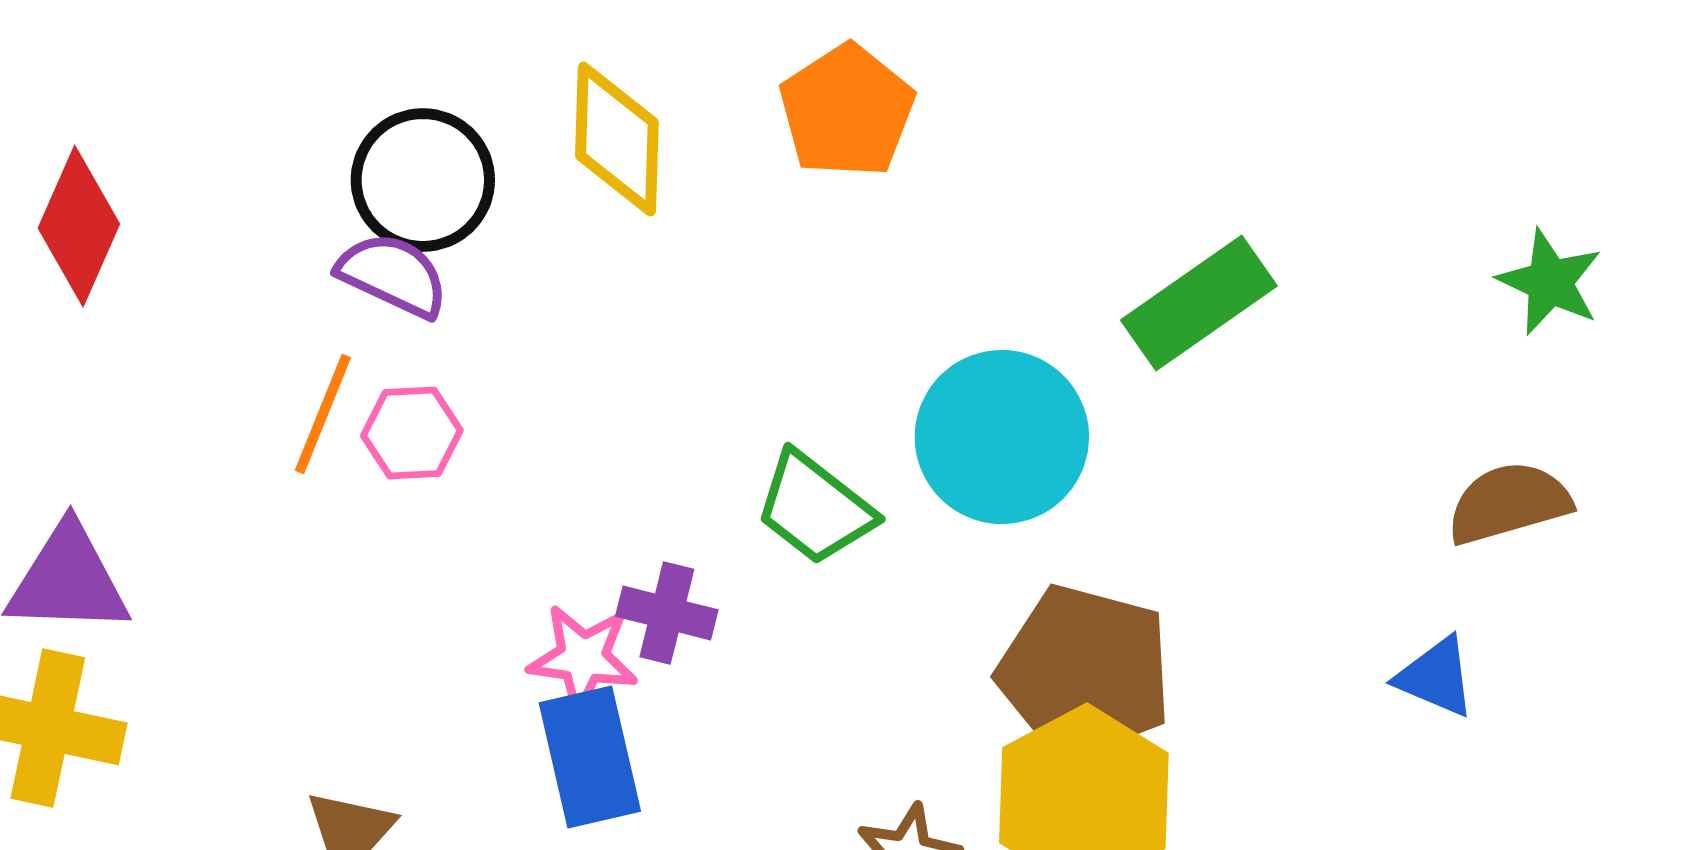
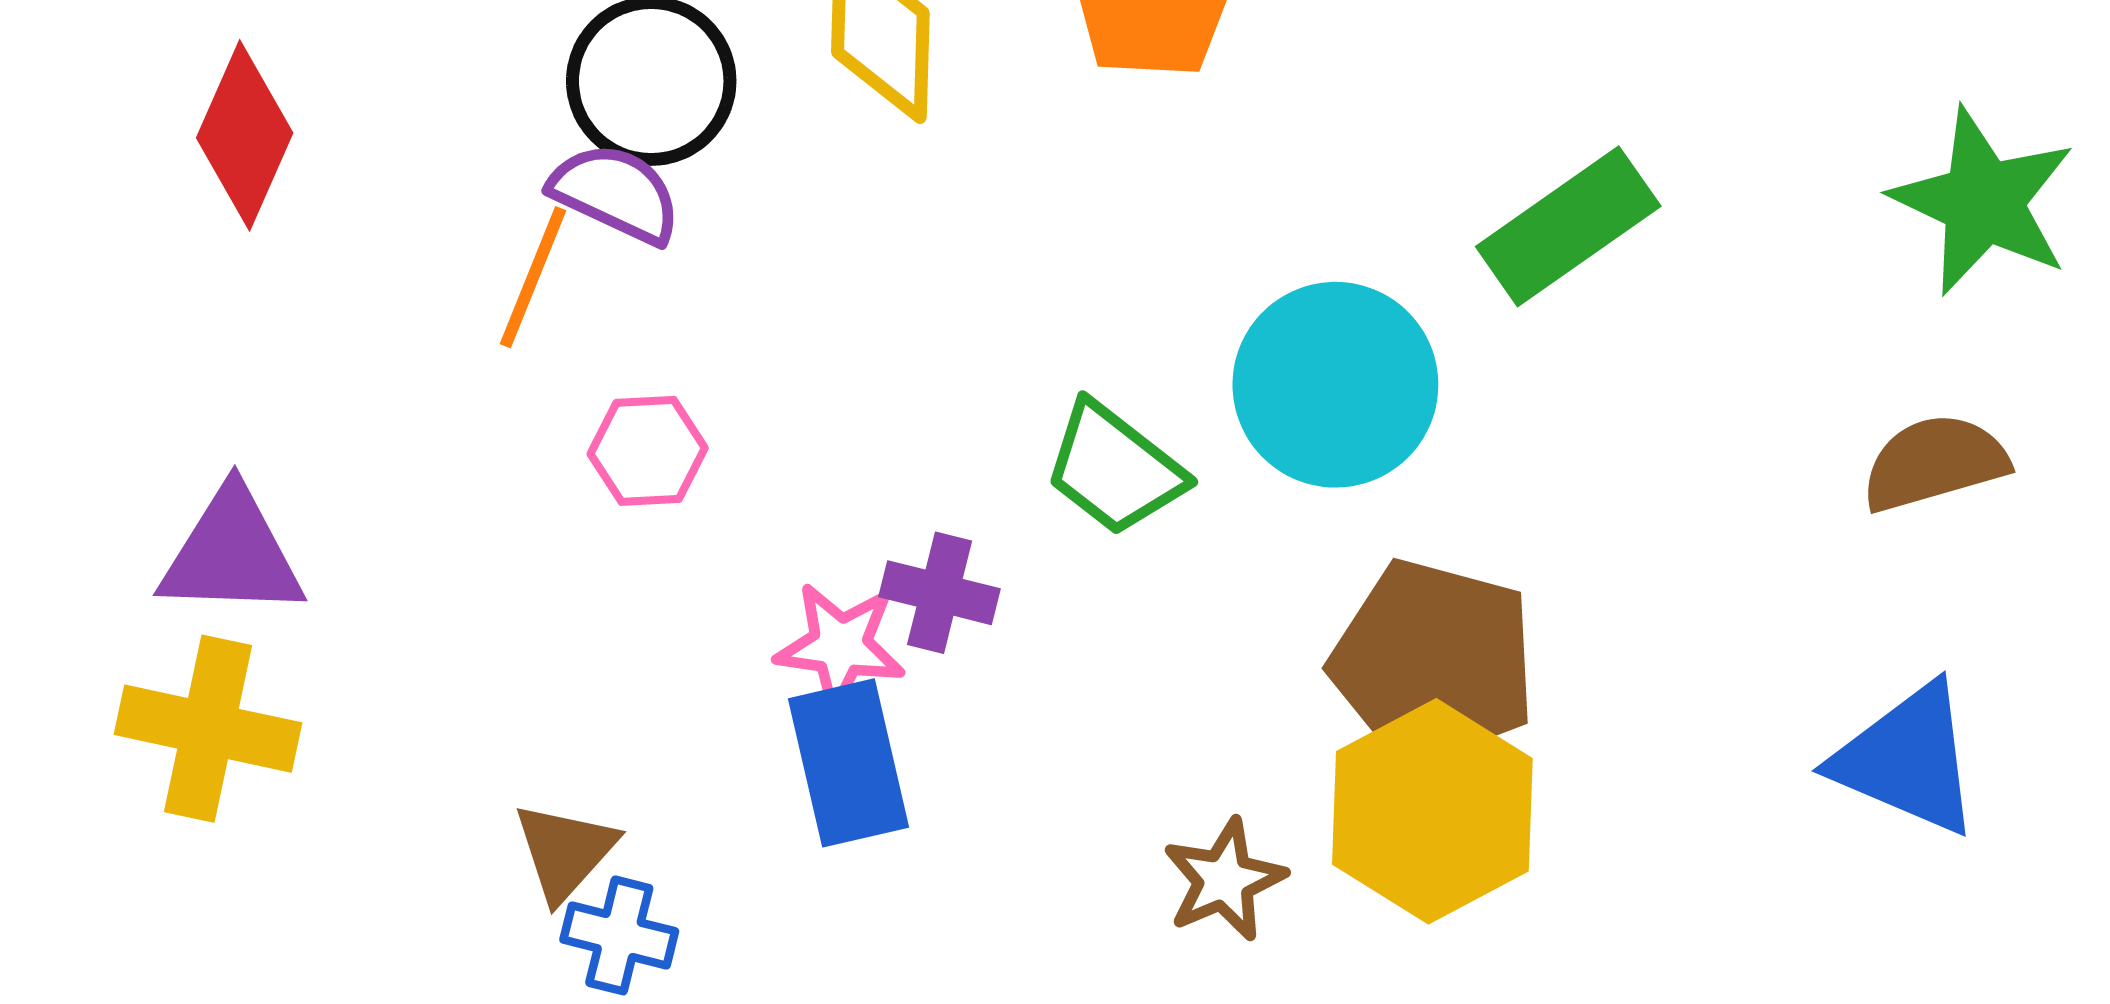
green star: (1550, 282) -> (1983, 202), size x1.5
orange line: (323, 414) -> (533, 277), moved
pink hexagon: (412, 433) -> (648, 451), moved
blue triangle: (1436, 677) -> (1907, 759), moved, size x1.6

